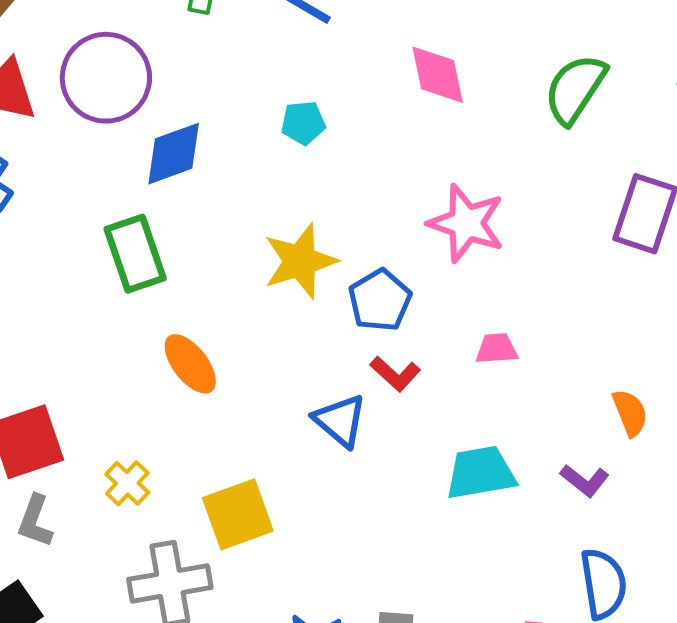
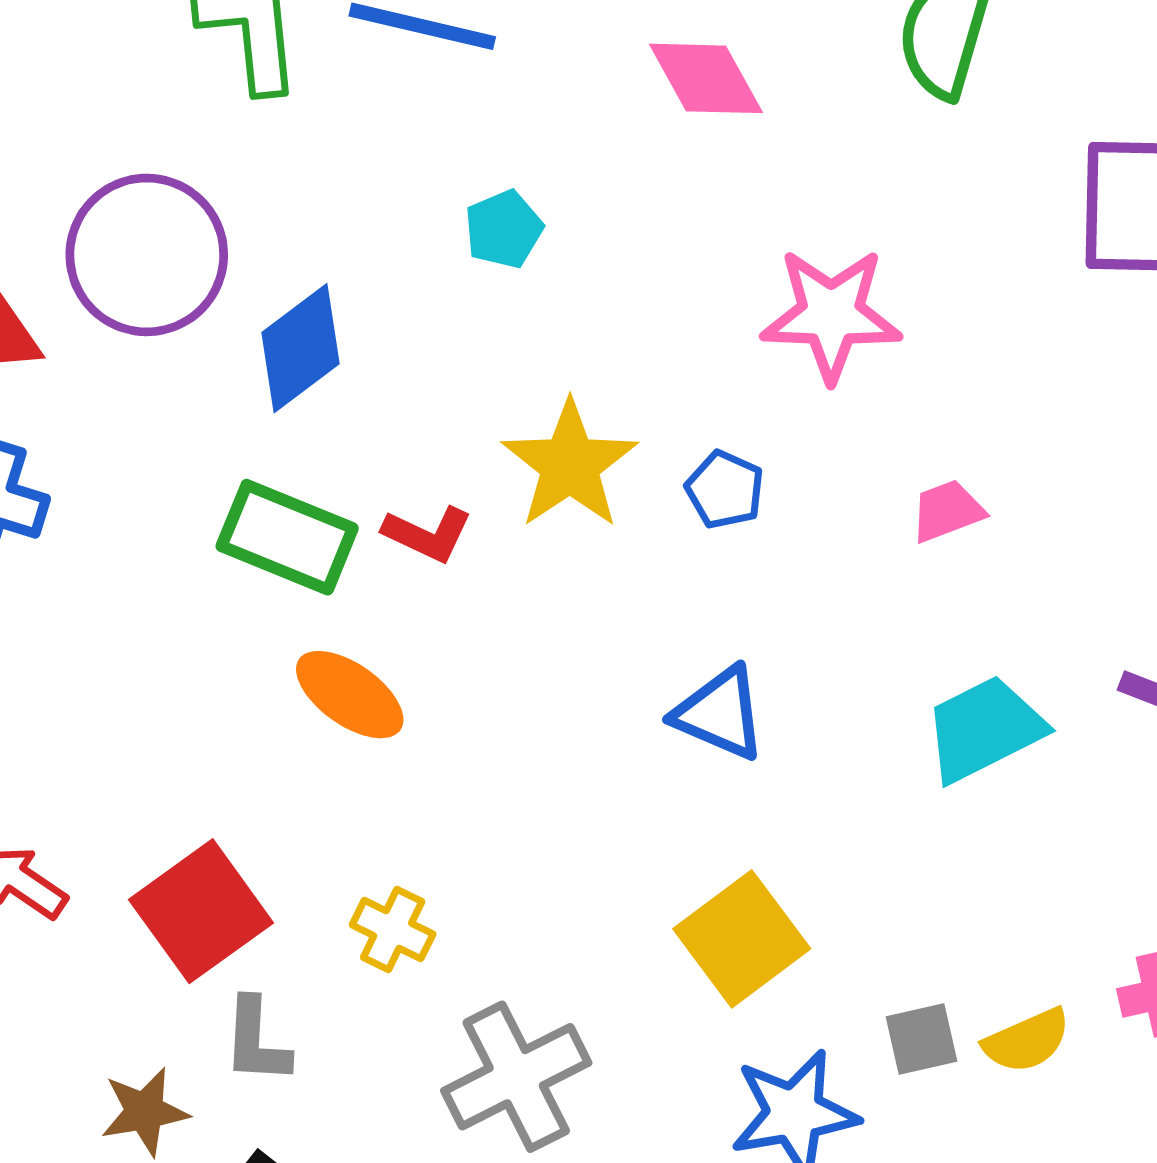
green rectangle: (135, 254) -> (287, 537), turned -32
blue pentagon: (380, 300) -> (725, 490), size x0.7
orange ellipse: (190, 364) -> (350, 695), moved
red L-shape: (395, 374) -> (428, 534), moved
yellow square: (238, 514) -> (742, 939), moved

